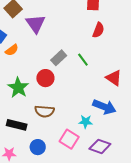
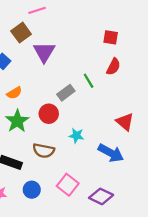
orange semicircle: (12, 50) -> (14, 93), moved
green line: (83, 60) -> (89, 81), moved
cyan star: (86, 122) -> (76, 136), moved

